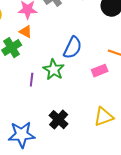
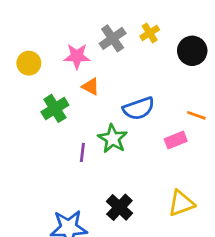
orange triangle: (26, 32) -> (91, 86), moved
blue semicircle: (73, 48) -> (139, 108), turned 45

